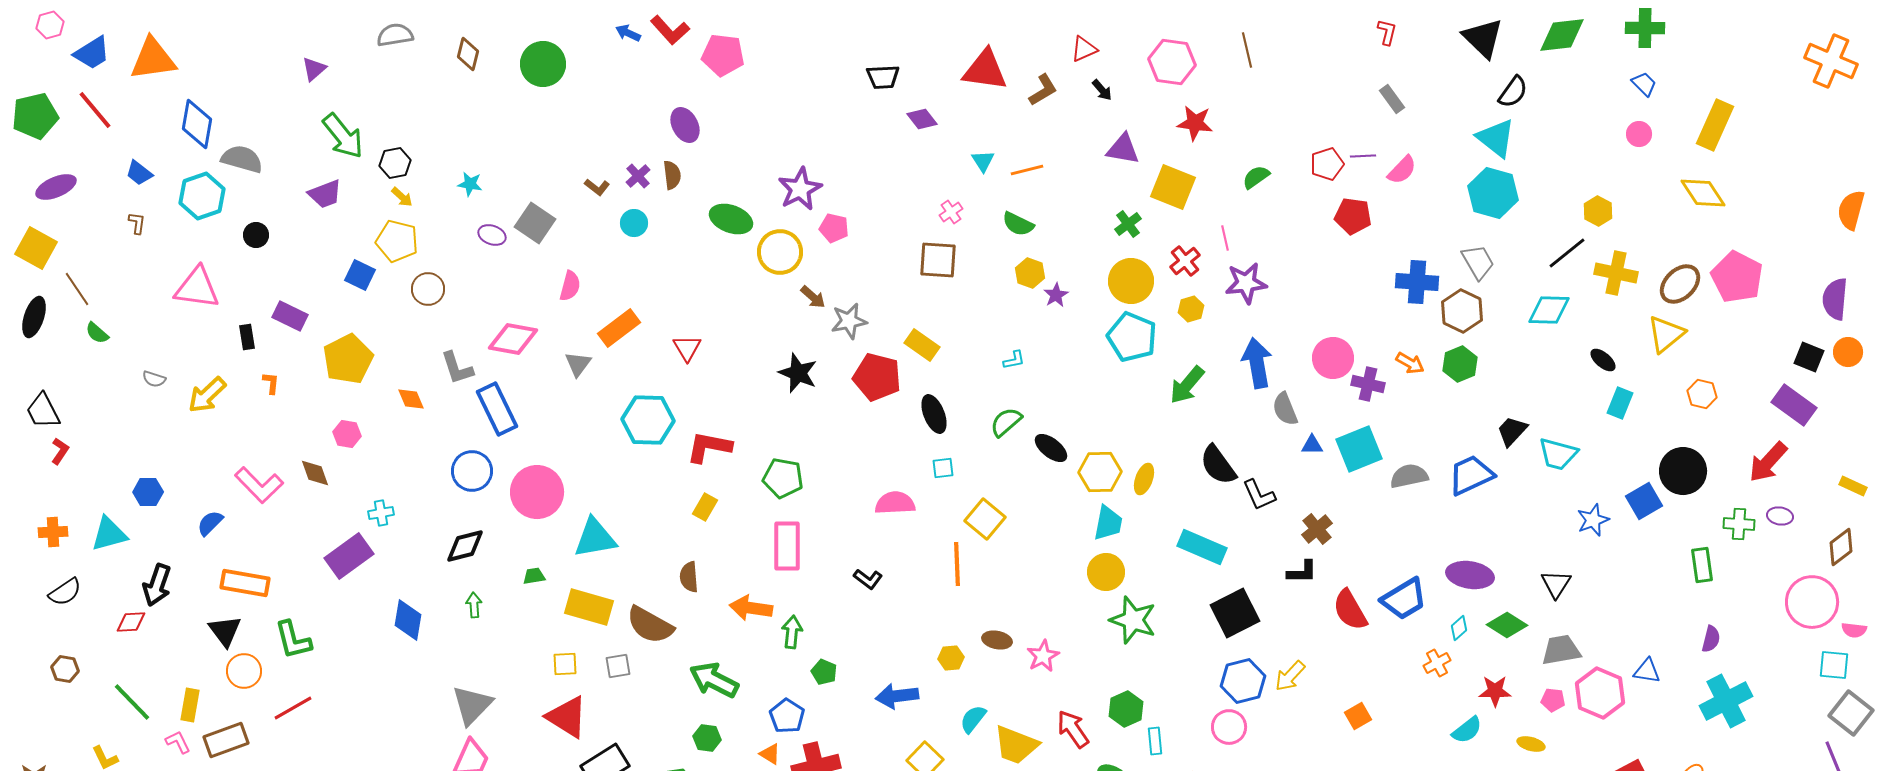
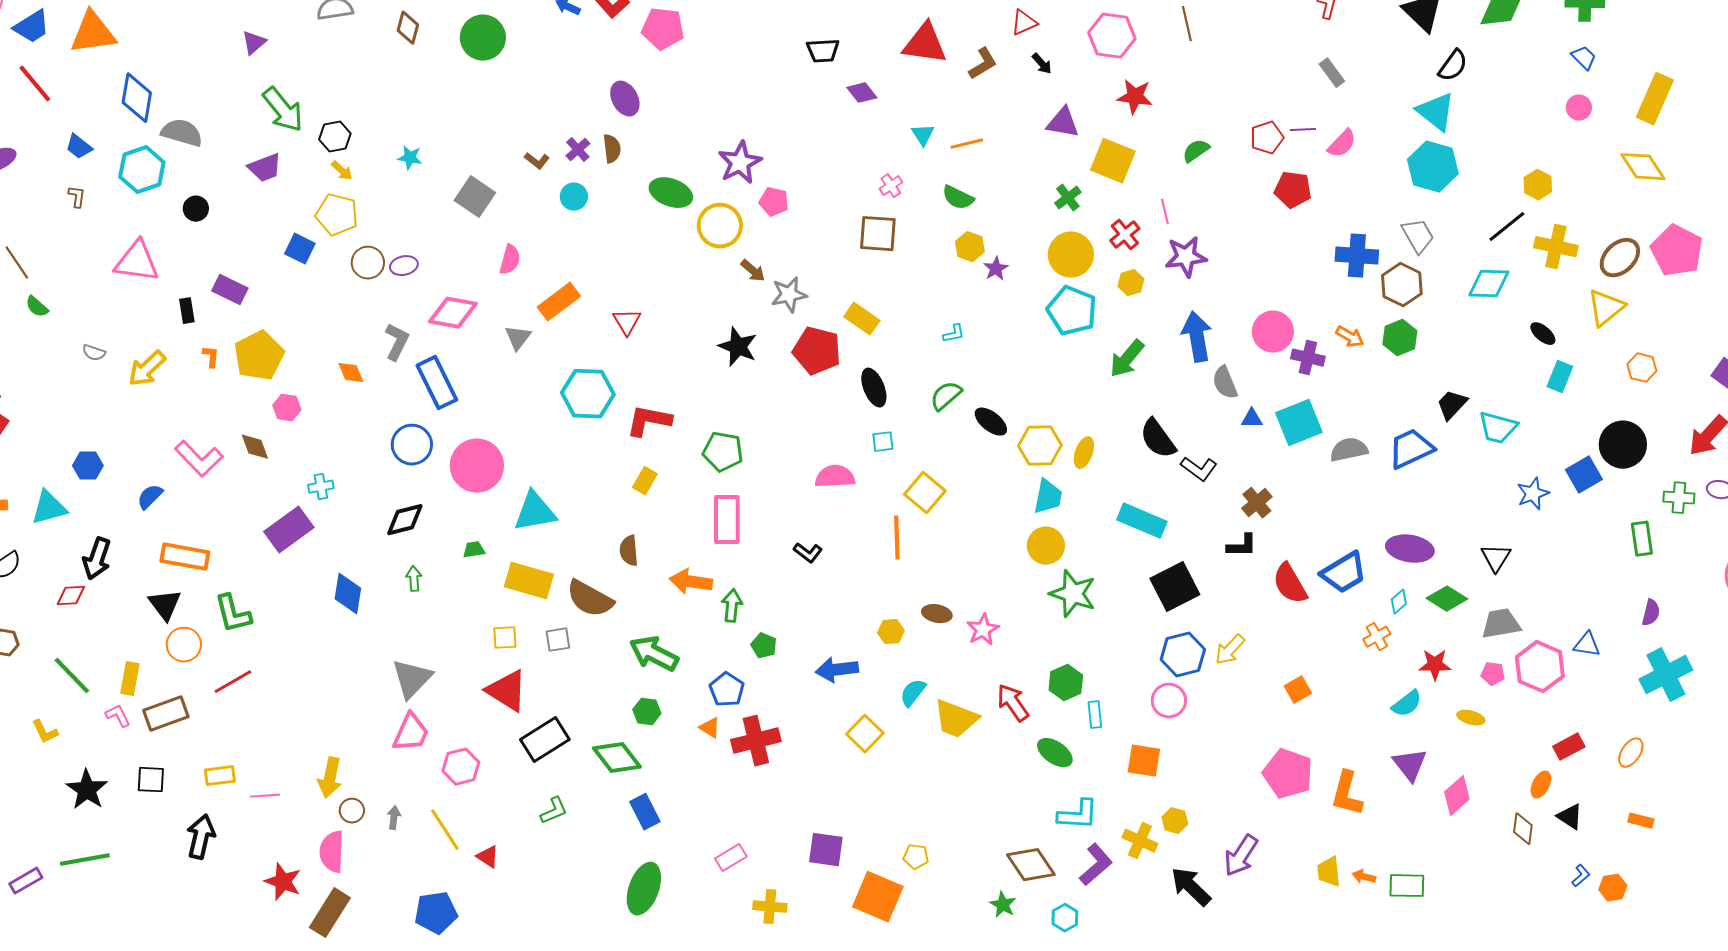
purple ellipse: (492, 235) -> (404, 266), moved, turned -32
yellow pentagon: (348, 359) -> (259, 356), moved
gray L-shape: (457, 368) -> (397, 342), turned -135
black L-shape: (1259, 495) -> (1199, 469), turned -30

